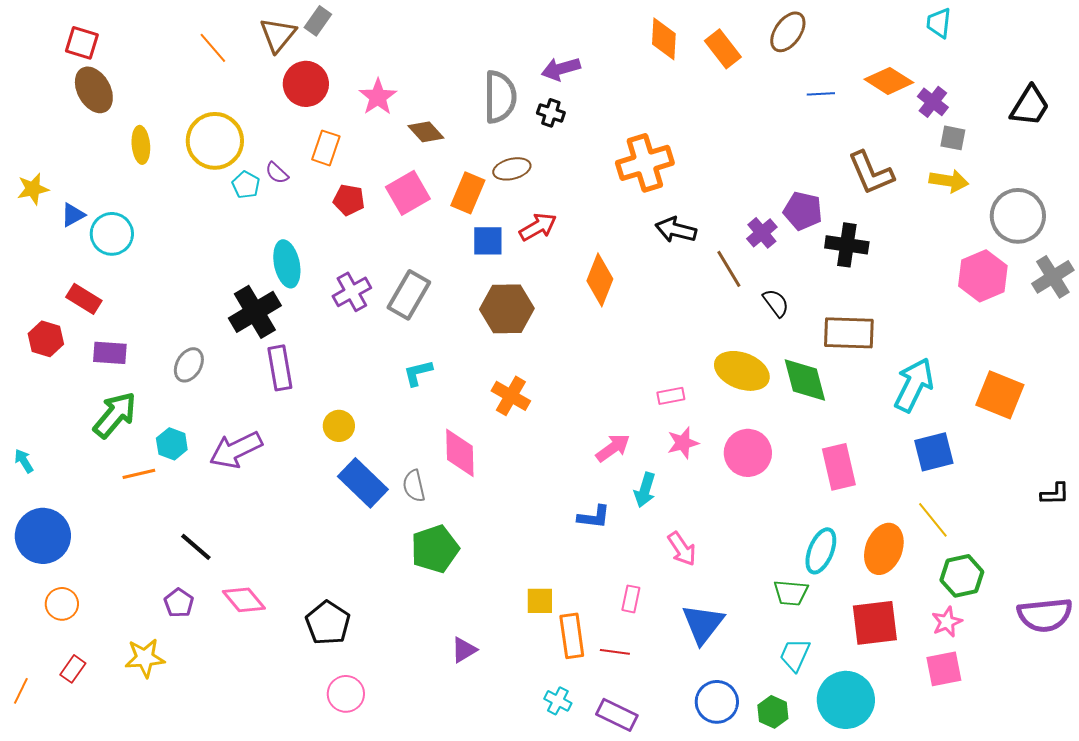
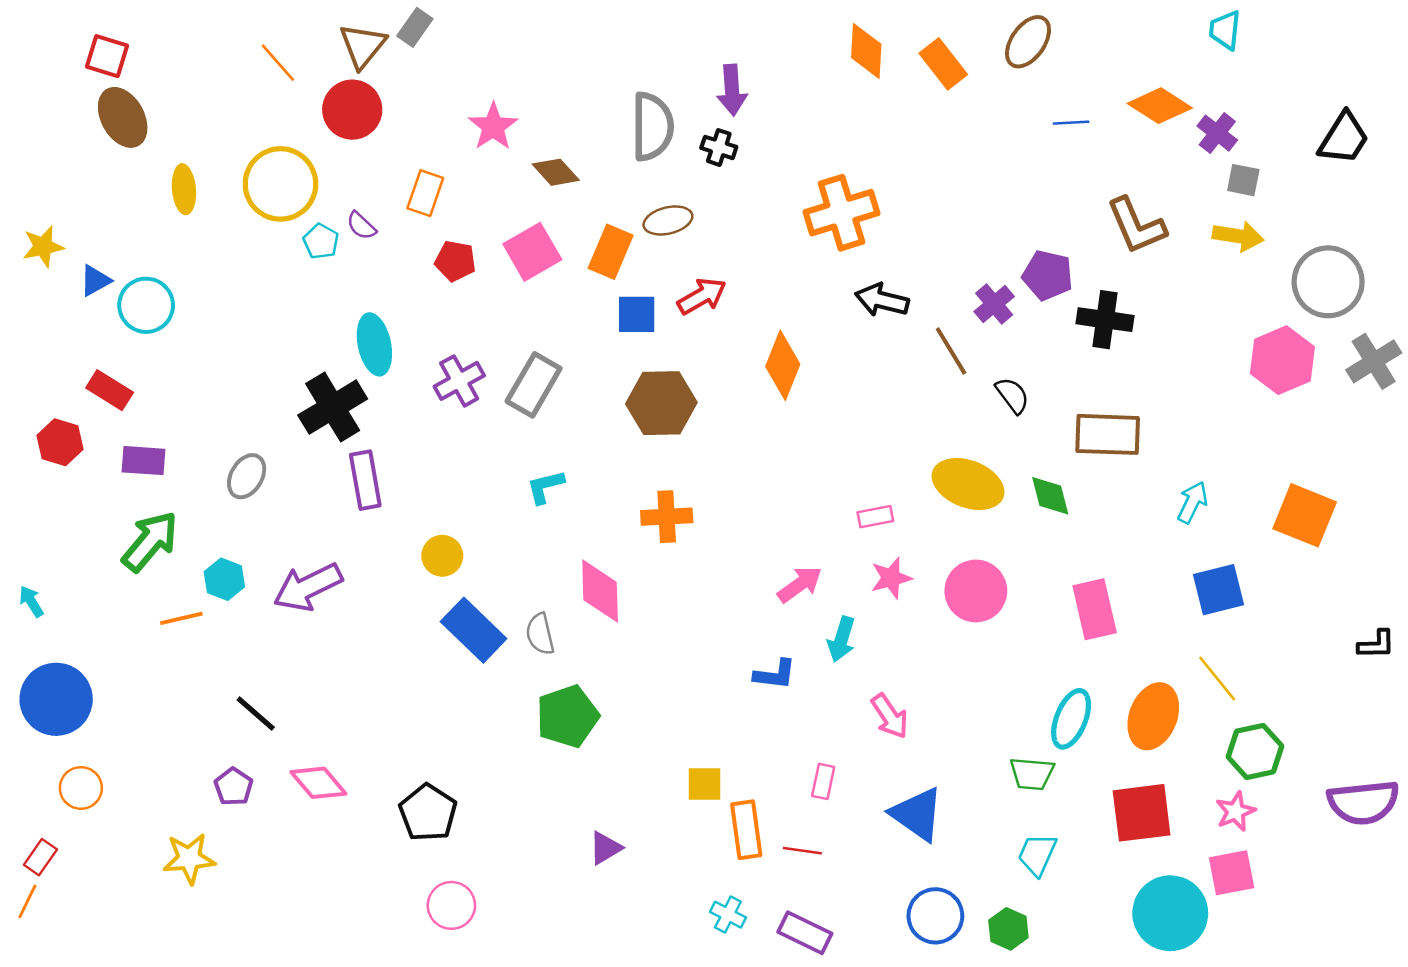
purple arrow: (561, 69) -> (732, 90), turned -78
red circle: (306, 84) -> (352, 110), moved
green diamond: (805, 380) -> (1050, 496), size x0.7
cyan arrow: (914, 385) -> (1192, 502), size x0.6
orange cross: (511, 396) -> (667, 517), turned -33
blue triangle: (703, 624) -> (917, 814), turned -33
red rectangle: (73, 669) -> (40, 857), moved
cyan circle: (846, 700) -> (1170, 913), moved

